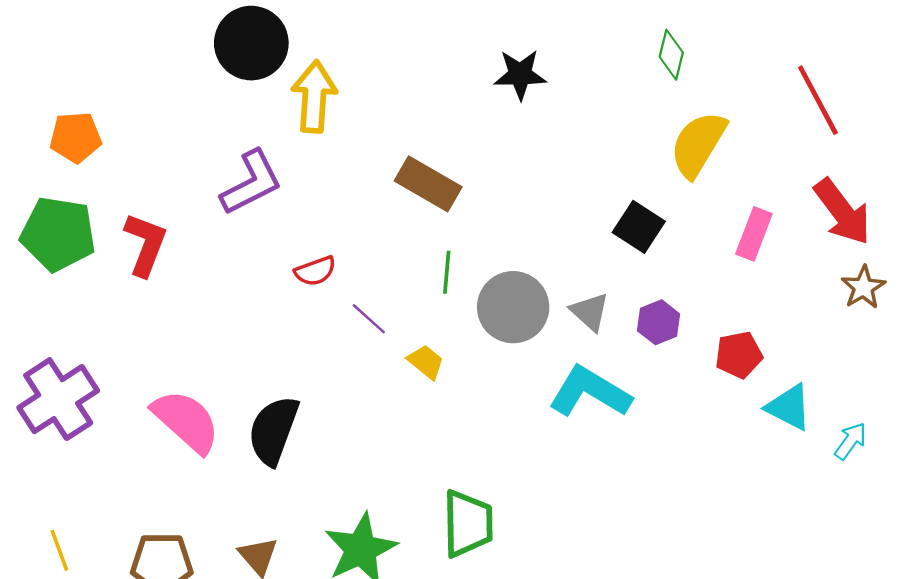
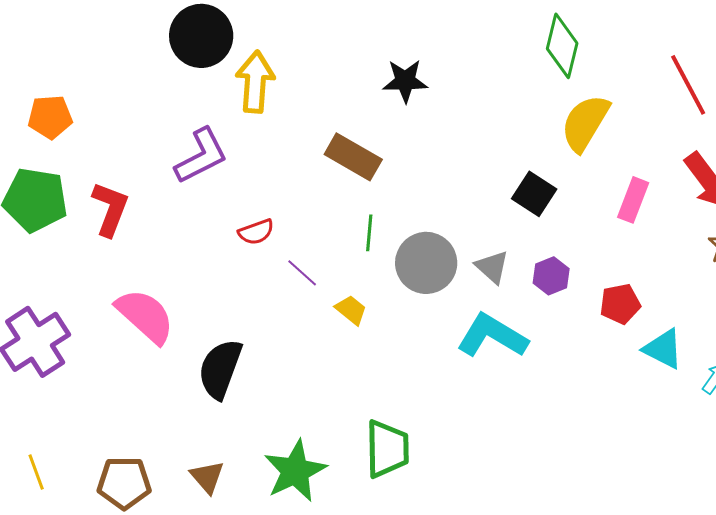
green diamond: (671, 55) -> (562, 46), size x1.5
black star: (520, 74) -> (405, 81), moved
pink semicircle: (186, 421) -> (145, 316), moved

